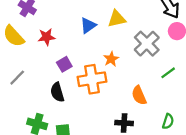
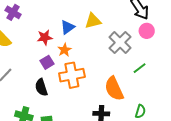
red star: (46, 37) -> (45, 37), moved
orange star: (111, 59) -> (65, 50), moved
orange semicircle: (139, 95) -> (114, 89), size x1.4

